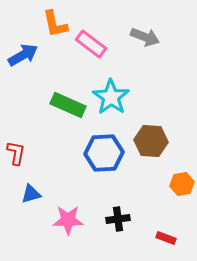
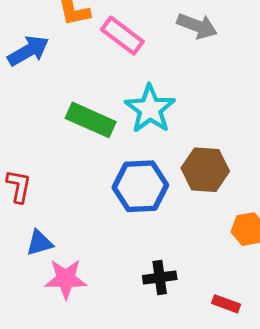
pink star: (68, 220) -> (66, 279), moved

